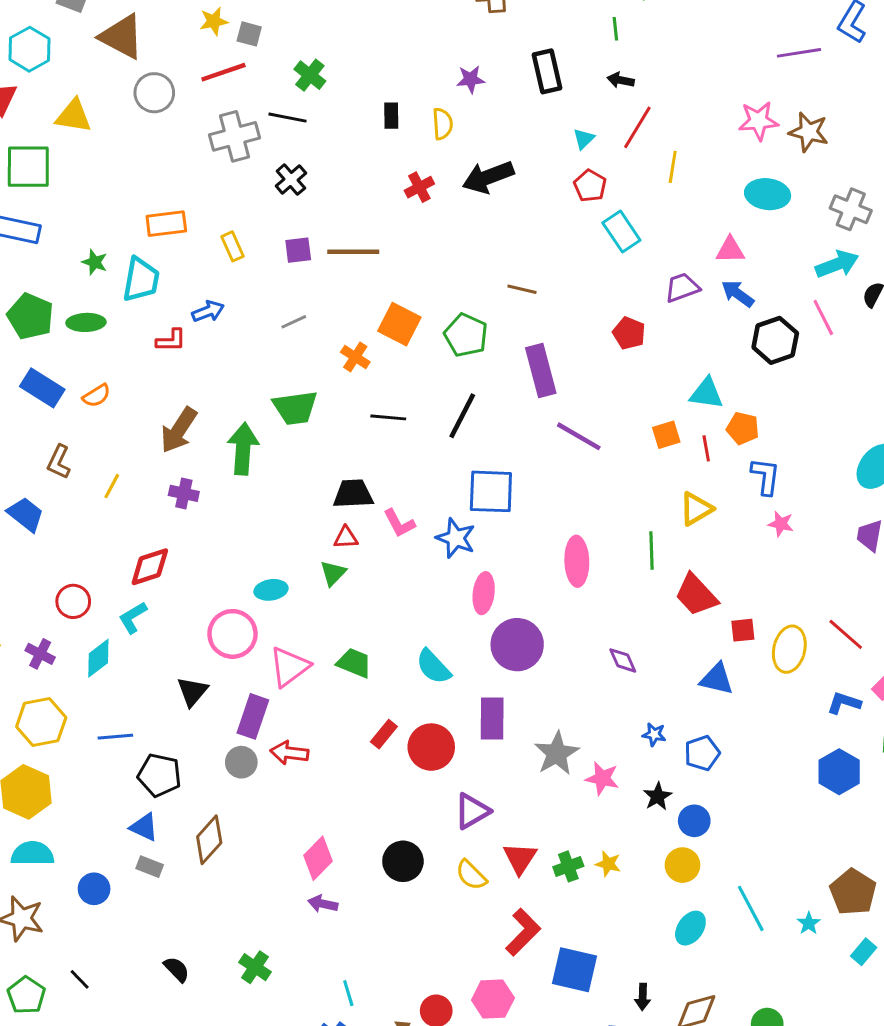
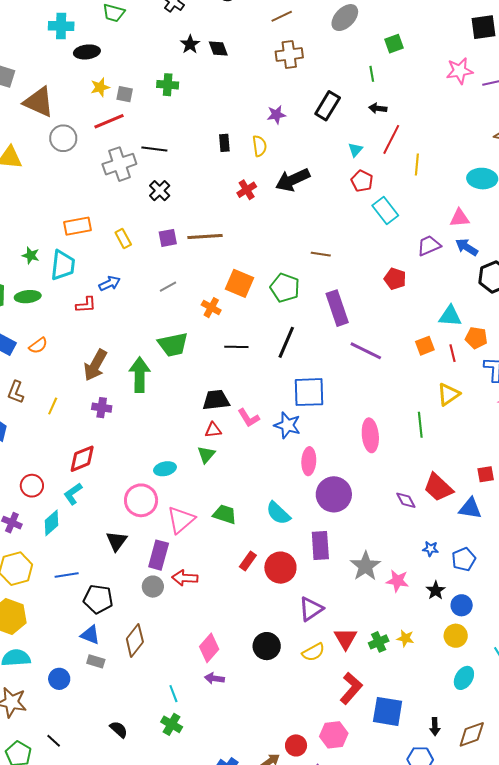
black rectangle: (547, 71) -> (328, 106), turned 48
green cross: (310, 75) -> (168, 85), moved, turned -30
pink star: (758, 121) -> (460, 71), moved
red trapezoid: (696, 595) -> (438, 488), moved
yellow semicircle: (471, 875) -> (313, 652), turned -70
cyan line: (348, 993) -> (173, 694), moved

